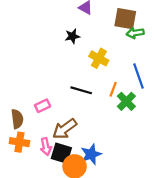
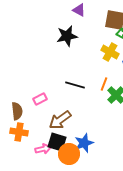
black star: (72, 36) -> (67, 36), size x1.5
yellow cross: (99, 58) -> (110, 52), moved
pink arrow: (46, 147) -> (43, 149), moved, turned -91

